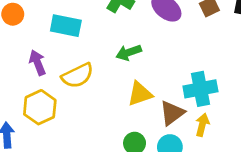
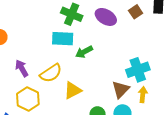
cyan rectangle: (66, 26) -> (63, 39), moved
yellow triangle: (140, 94) -> (73, 90), moved

